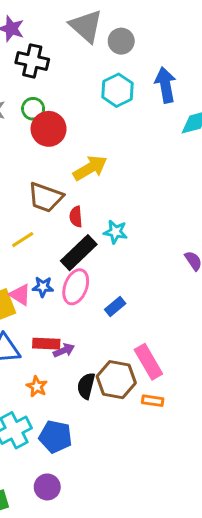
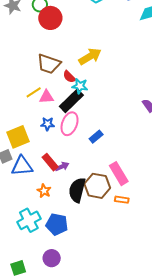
yellow arrow: (90, 168) -> (90, 56), moved
red semicircle: (76, 217) -> (69, 77), turned -40
cyan star: (116, 232) -> (80, 86), moved
pink triangle: (20, 295) -> (46, 97), moved, turned -35
red rectangle: (46, 344) -> (50, 162), turned 48
black semicircle: (86, 386) -> (77, 190), size x1.4

